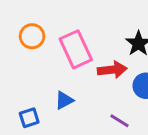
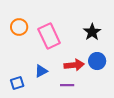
red arrow: (112, 70) -> (74, 65), moved
purple line: (119, 121) -> (67, 85), moved, turned -32

